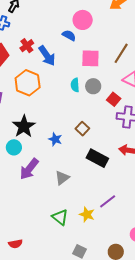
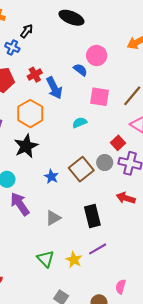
cyan semicircle: (75, 85) -> (80, 123), turned 64
gray circle: (93, 86) -> (105, 162), moved
black star: (24, 126) -> (26, 146), moved
brown square: (82, 129) -> (81, 169), size x1.6
black rectangle: (97, 158) -> (92, 216), moved, turned 40
purple arrow: (29, 169) -> (20, 204), turned 100

